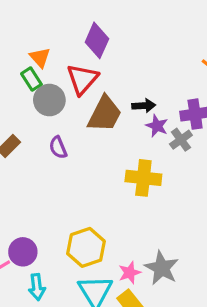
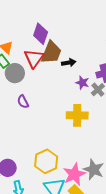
black arrow: (144, 106) -> (69, 63), moved
brown trapezoid: (105, 114) -> (51, 52), moved
pink star: (130, 273) -> (74, 174), size x1.6

